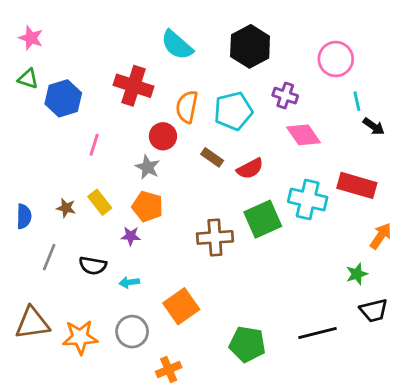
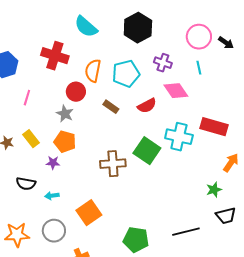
cyan line: (357, 101) -> (199, 68), moved
black arrow: (374, 126) -> (226, 43), moved
red semicircle: (250, 169) -> (147, 106), moved
green square: (263, 219) -> (147, 151), turned -32

